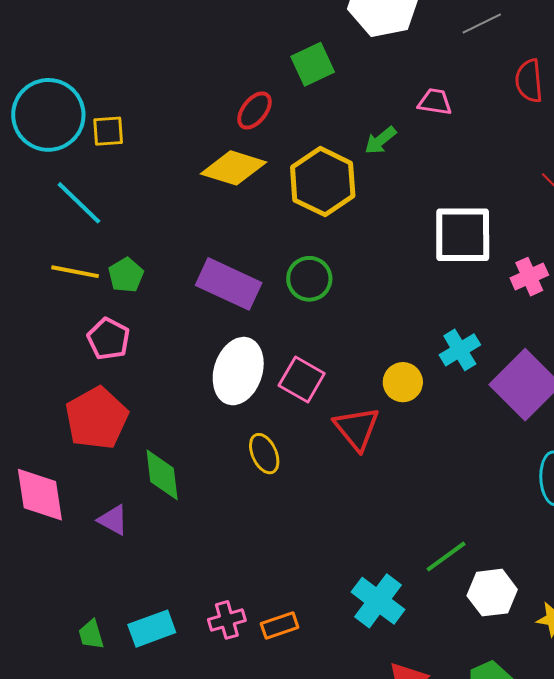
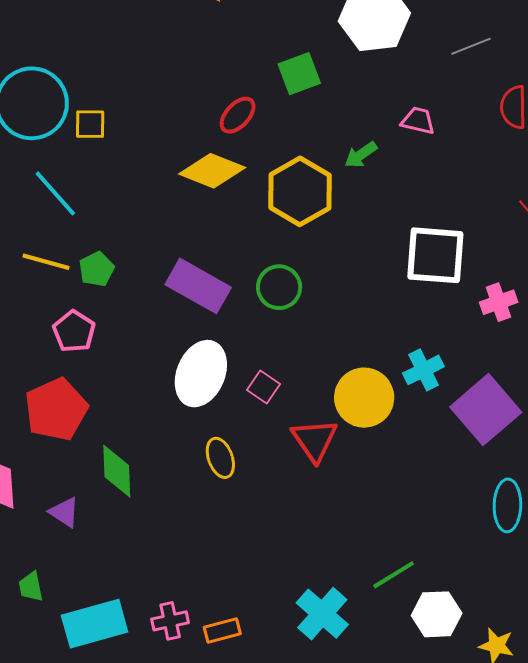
pink square: (302, 379) -> (264, 387), size x0.7
yellow circle: (403, 382) -> (364, 398), size x1.5
cyan rectangle: (152, 629) -> (95, 624), size x1.4
green trapezoid: (91, 634) -> (31, 587), moved

